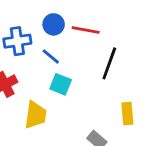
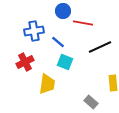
blue circle: (54, 24) -> (63, 11), moved
black line: (109, 63) -> (100, 47), turned 45

